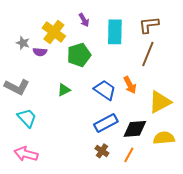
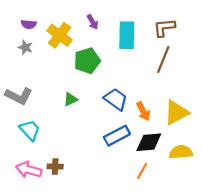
purple semicircle: (40, 52) -> (29, 24), moved
orange arrow: (130, 85) -> (143, 111), moved
brown cross: (102, 151) -> (55, 166), moved, turned -32

